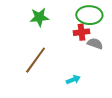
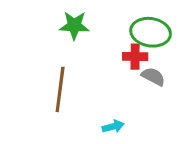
brown line: (36, 60) -> (60, 89), turned -36

